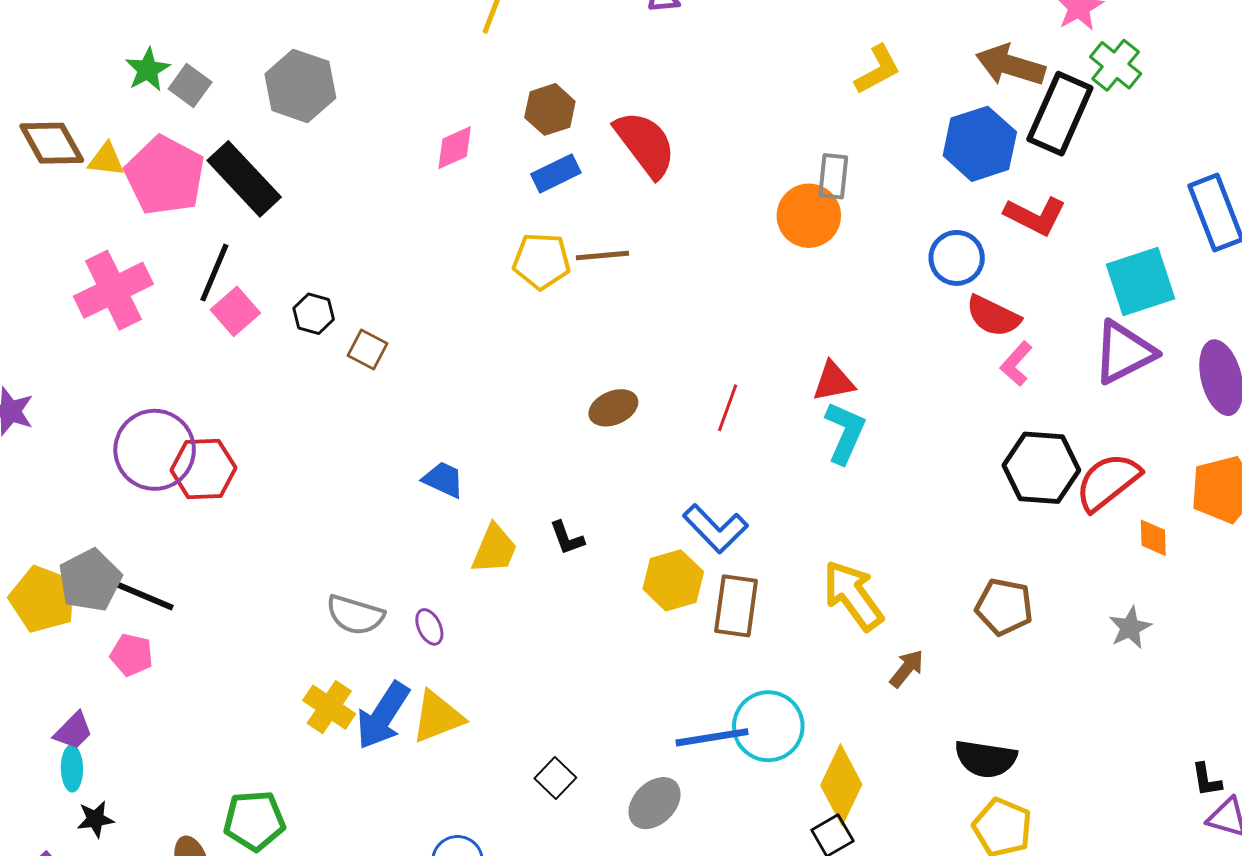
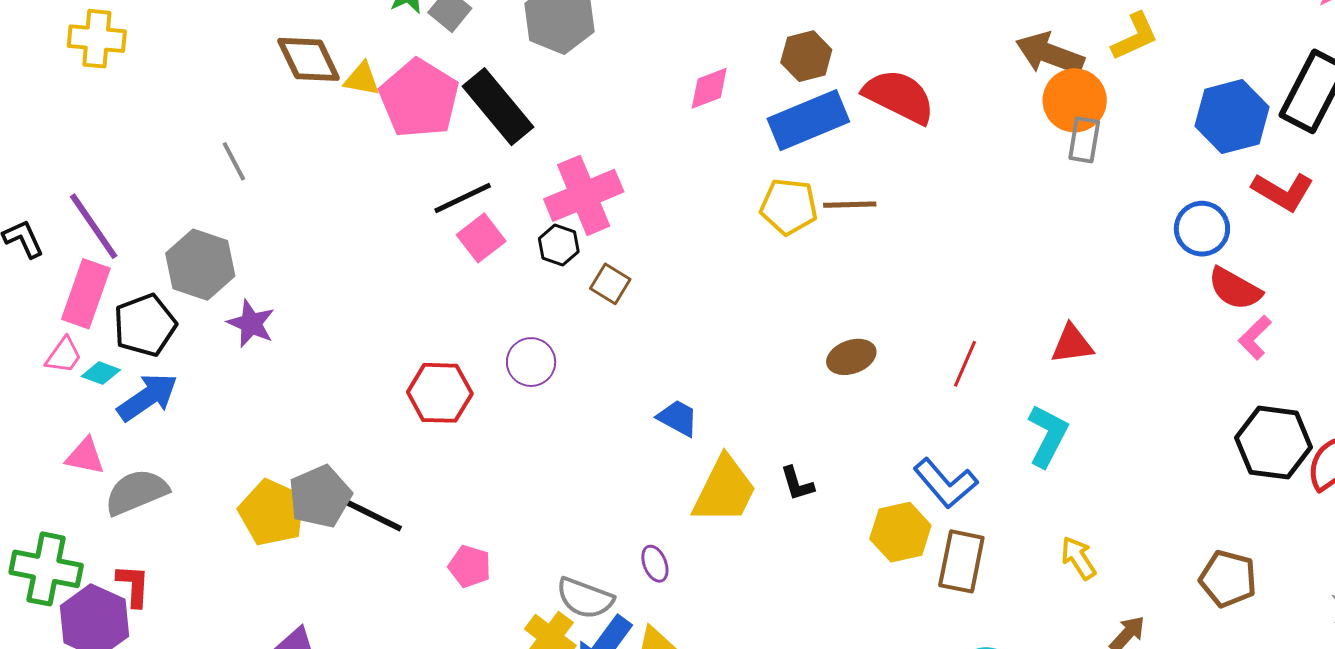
brown arrow: (1010, 65) -> (1050, 54), moved
red semicircle: (645, 144) -> (899, 96), turned -30
blue rectangle: (556, 173) -> (808, 120), size x1.6
orange circle: (809, 216) -> (1075, 100), moved
black line: (214, 273) -> (463, 198), turned 38
pink cross: (113, 290) -> (584, 195), moved
cyan L-shape: (845, 433) -> (1048, 436), moved
purple circle: (155, 450) -> (531, 362), moved, size x0.6
yellow trapezoid: (494, 549) -> (724, 490), size x1.4
yellow arrow: (853, 595) -> (1078, 558), size x0.6
gray semicircle: (355, 615) -> (585, 598), moved
pink pentagon: (132, 655) -> (470, 566), moved

